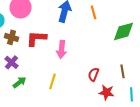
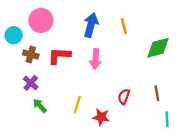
pink arrow: (62, 49) -> (95, 59), moved
green arrow: (20, 82) -> (40, 106), turned -96
red star: (106, 92) -> (101, 117), moved

